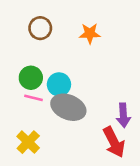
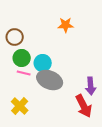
brown circle: (40, 28) -> (15, 37), moved

